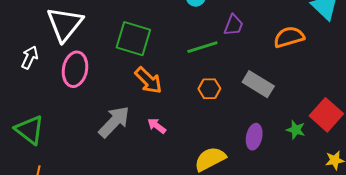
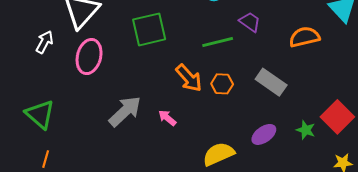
purple trapezoid: (234, 25) -> (250, 22), turned -80
green square: (133, 39) -> (149, 29), turned -33
orange arrow: (148, 80) -> (189, 78), moved
purple ellipse: (254, 137) -> (264, 134), turned 40

